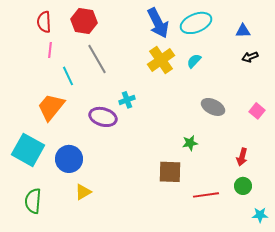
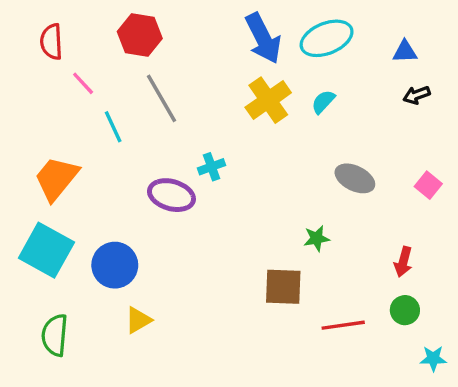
red semicircle: (44, 22) -> (51, 42), moved
pink line: (50, 50) -> (83, 83), turned -49
orange trapezoid: (51, 107) -> (56, 178), moved

